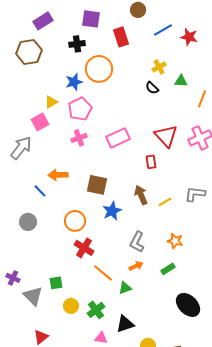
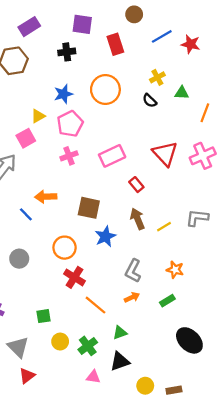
orange circle: (99, 69) -> (105, 90), moved
red rectangle: (151, 162) -> (136, 185), moved, turned -32
gray circle: (28, 222) -> (19, 259), moved
green triangle: (125, 288) -> (120, 333), moved
gray triangle: (33, 296) -> (18, 347), moved

